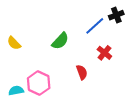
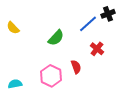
yellow semicircle: (14, 43) -> (13, 28), moved
pink hexagon: (39, 83) -> (51, 76), moved

